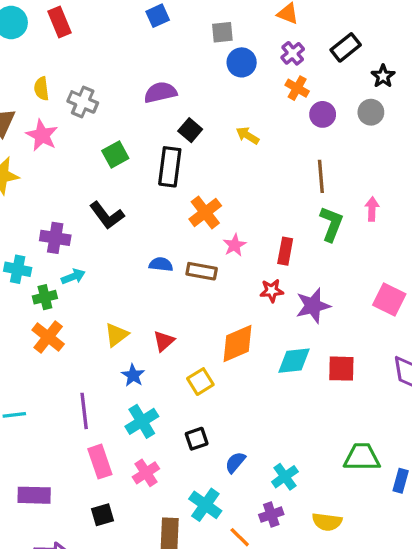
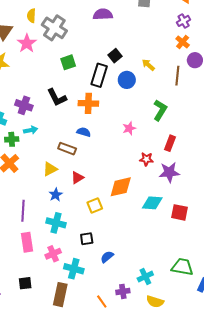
blue circle: (242, 62) -> (127, 80), moved
purple semicircle: (160, 92) -> (103, 14), moved
gray cross: (83, 102) -> (54, 28), size x1.4
brown line: (321, 176) -> (177, 76), moved
orange cross: (205, 212) -> (88, 103), moved, turned 30
green L-shape: (331, 224) -> (160, 110), moved
red rectangle: (285, 251) -> (170, 143), moved
brown rectangle: (202, 271) -> (67, 149), moved
cyan cross: (142, 421) -> (56, 223), turned 36
cyan cross: (285, 477) -> (145, 277), moved
cyan cross: (205, 505) -> (74, 269), moved, turned -30
black square: (103, 515) -> (25, 283), moved

